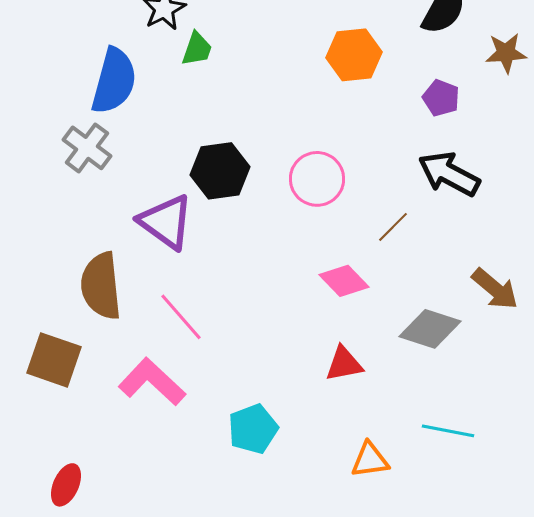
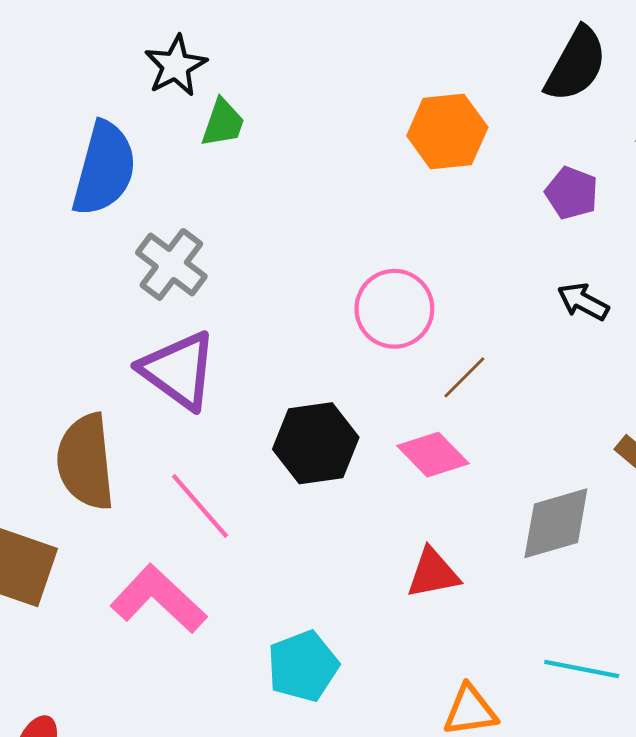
gray cross: (87, 148) -> (171, 264), moved
black hexagon: (220, 171) -> (316, 443), moved
black arrow: (449, 174) -> (583, 302), size x0.6
brown line: (393, 227) -> (464, 377), moved
gray diamond: (430, 329) -> (556, 523), turned -34

